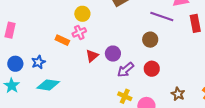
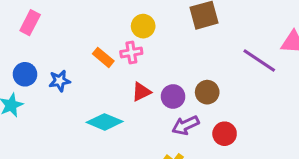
brown circle: (150, 40) -> (207, 92), moved
cyan diamond: (48, 85) -> (105, 122), moved

